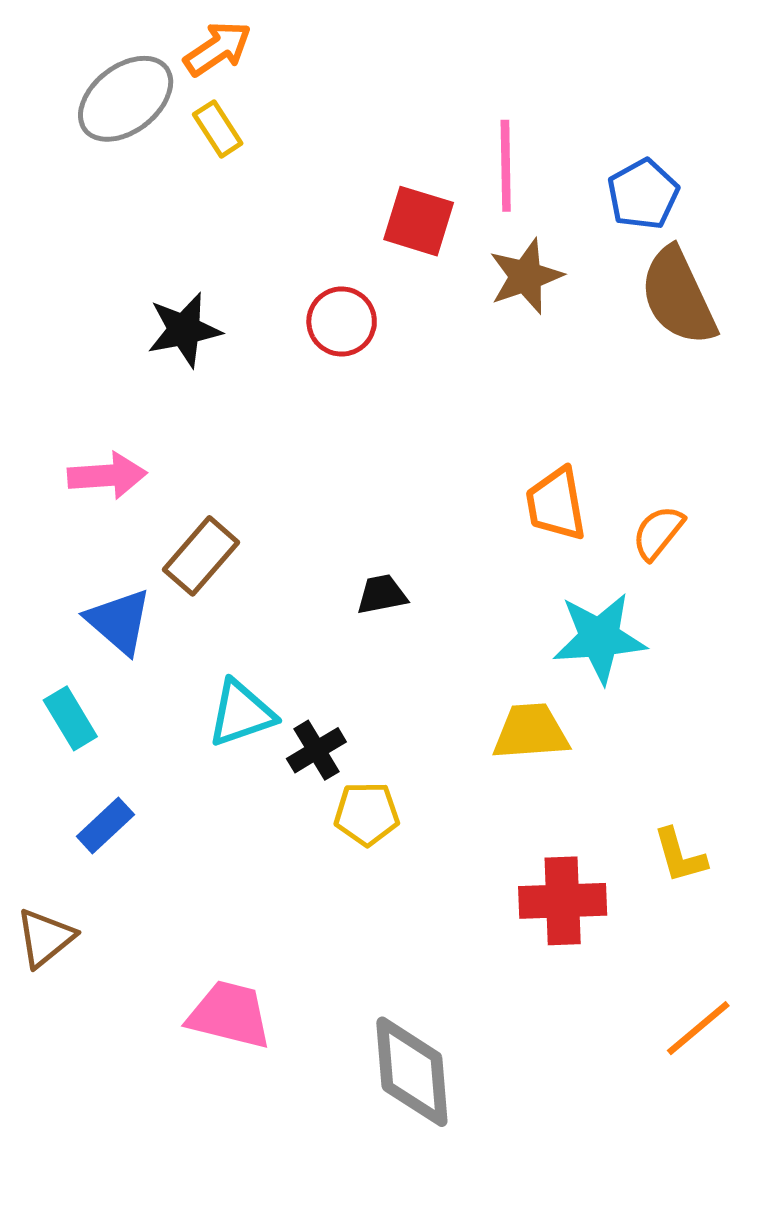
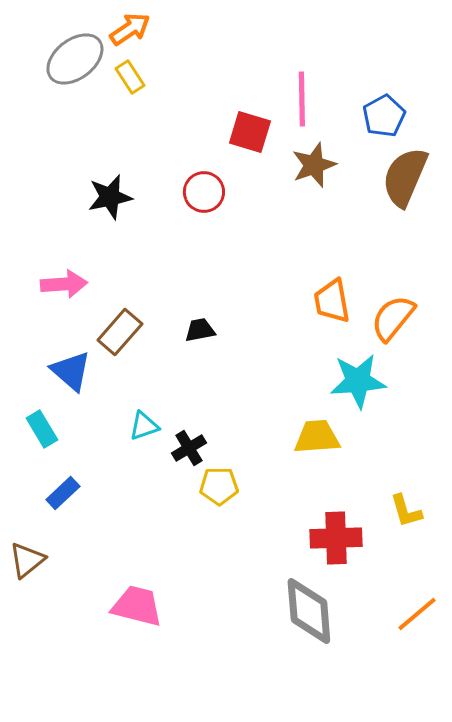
brown semicircle: (678, 296) -> (405, 177), turned 48
orange semicircle: (658, 532) -> (393, 318), size x1.4
black trapezoid: (382, 594) -> (200, 330), moved
cyan triangle: (241, 713) -> (144, 426), size x0.7
gray diamond: (412, 1072) -> (309, 611), moved

